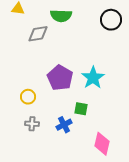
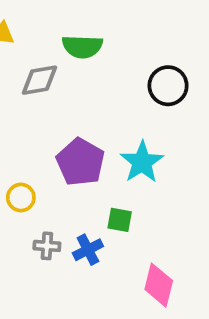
black circle: (111, 20) -> (168, 86), moved
gray cross: (32, 124) -> (47, 246), moved

